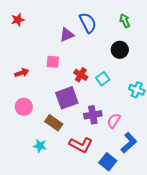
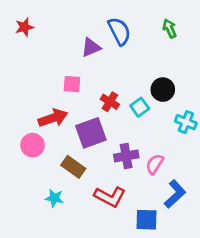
black circle: (120, 50) -> (163, 90), moved
red arrow: (22, 73) -> (53, 118), moved, size x1.5
blue square: (108, 162) -> (147, 220), turned -36

